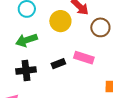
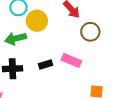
yellow circle: (60, 21) -> (37, 21), moved

